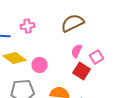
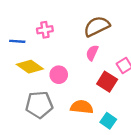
pink semicircle: (76, 51) -> (92, 53), moved

